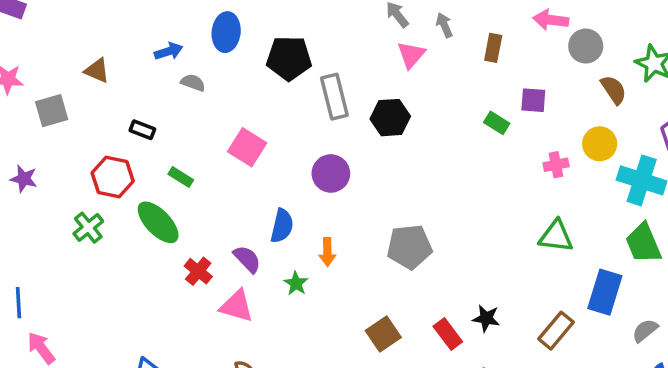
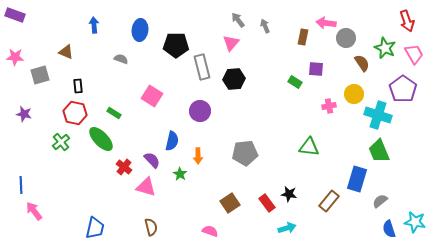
brown rectangle: (493, 48) -> (303, 37), moved
blue arrow: (169, 51) -> (94, 25), moved, turned -77
pink triangle: (411, 55) -> (231, 43), moved
black rectangle: (142, 130) -> (78, 86), moved, turned 64
green triangle: (556, 236) -> (309, 147), moved

